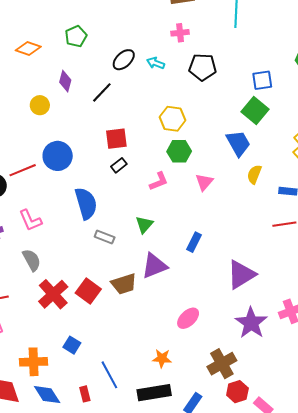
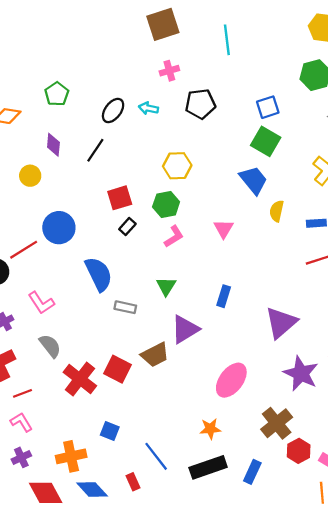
green hexagon: (179, 151) -> (166, 204), moved
pink ellipse: (188, 318) -> (231, 380), size x1.4

